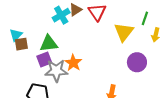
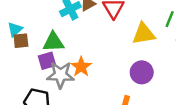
yellow triangle: (124, 32) -> (144, 34), turned 40
purple circle: (137, 62) -> (142, 72), moved

